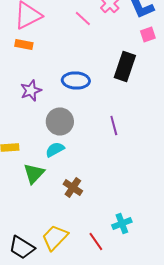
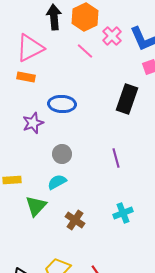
blue ellipse: (76, 80) -> (62, 104), moved
gray circle: (60, 122) -> (62, 154), size x0.7
cyan cross: (122, 224) -> (123, 213), moved

